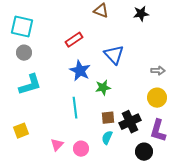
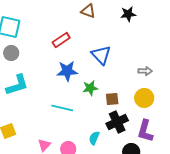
blue star: (80, 71) -> (67, 71), turned -30
cyan line: (75, 108) -> (62, 108), turned -70
brown square: (108, 118) -> (112, 99), moved

